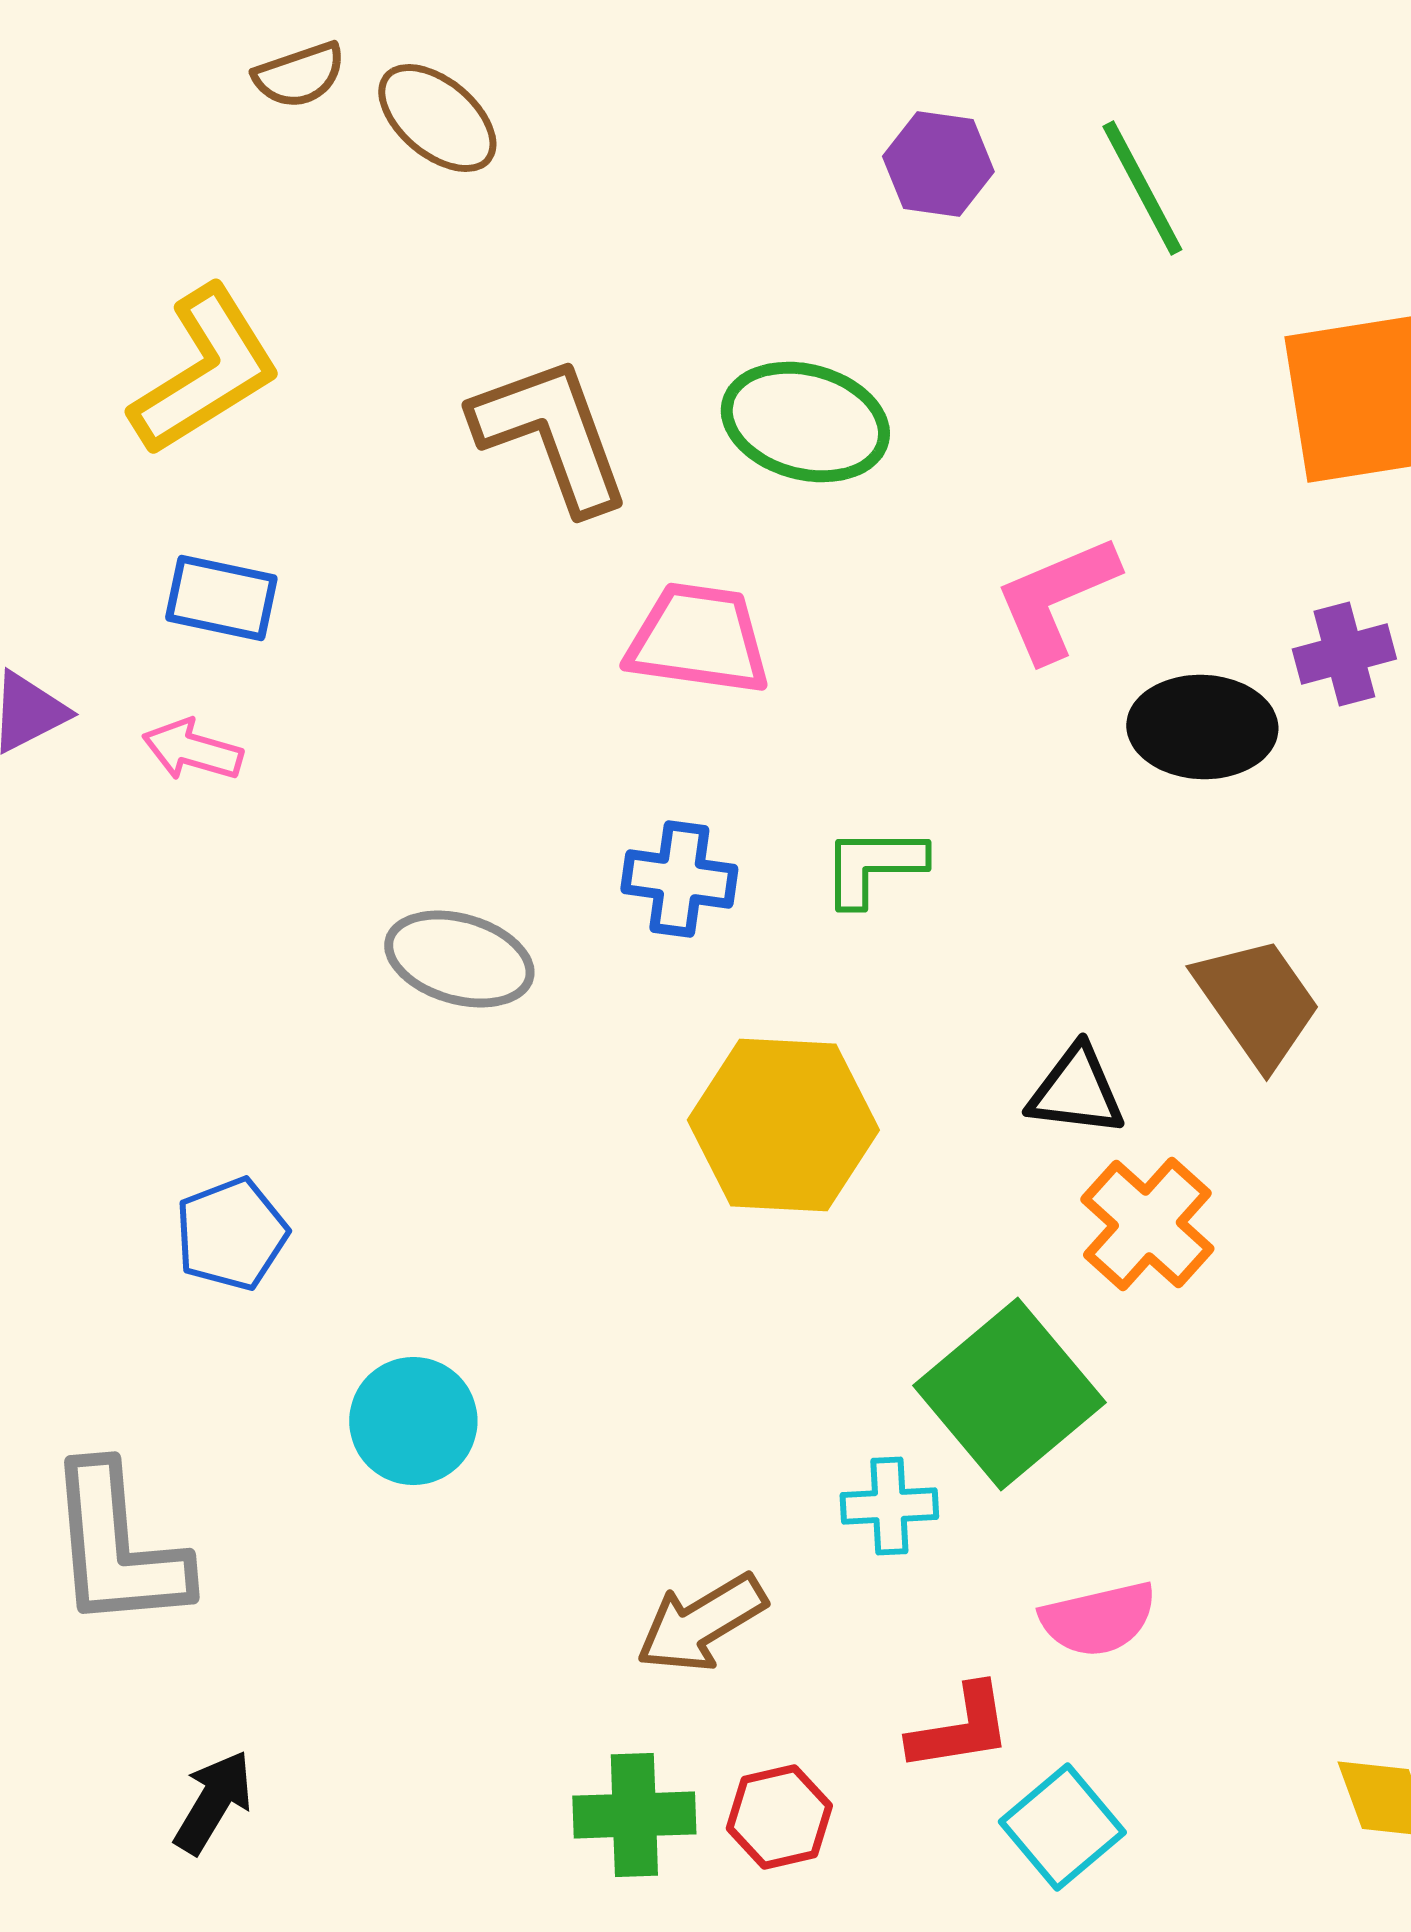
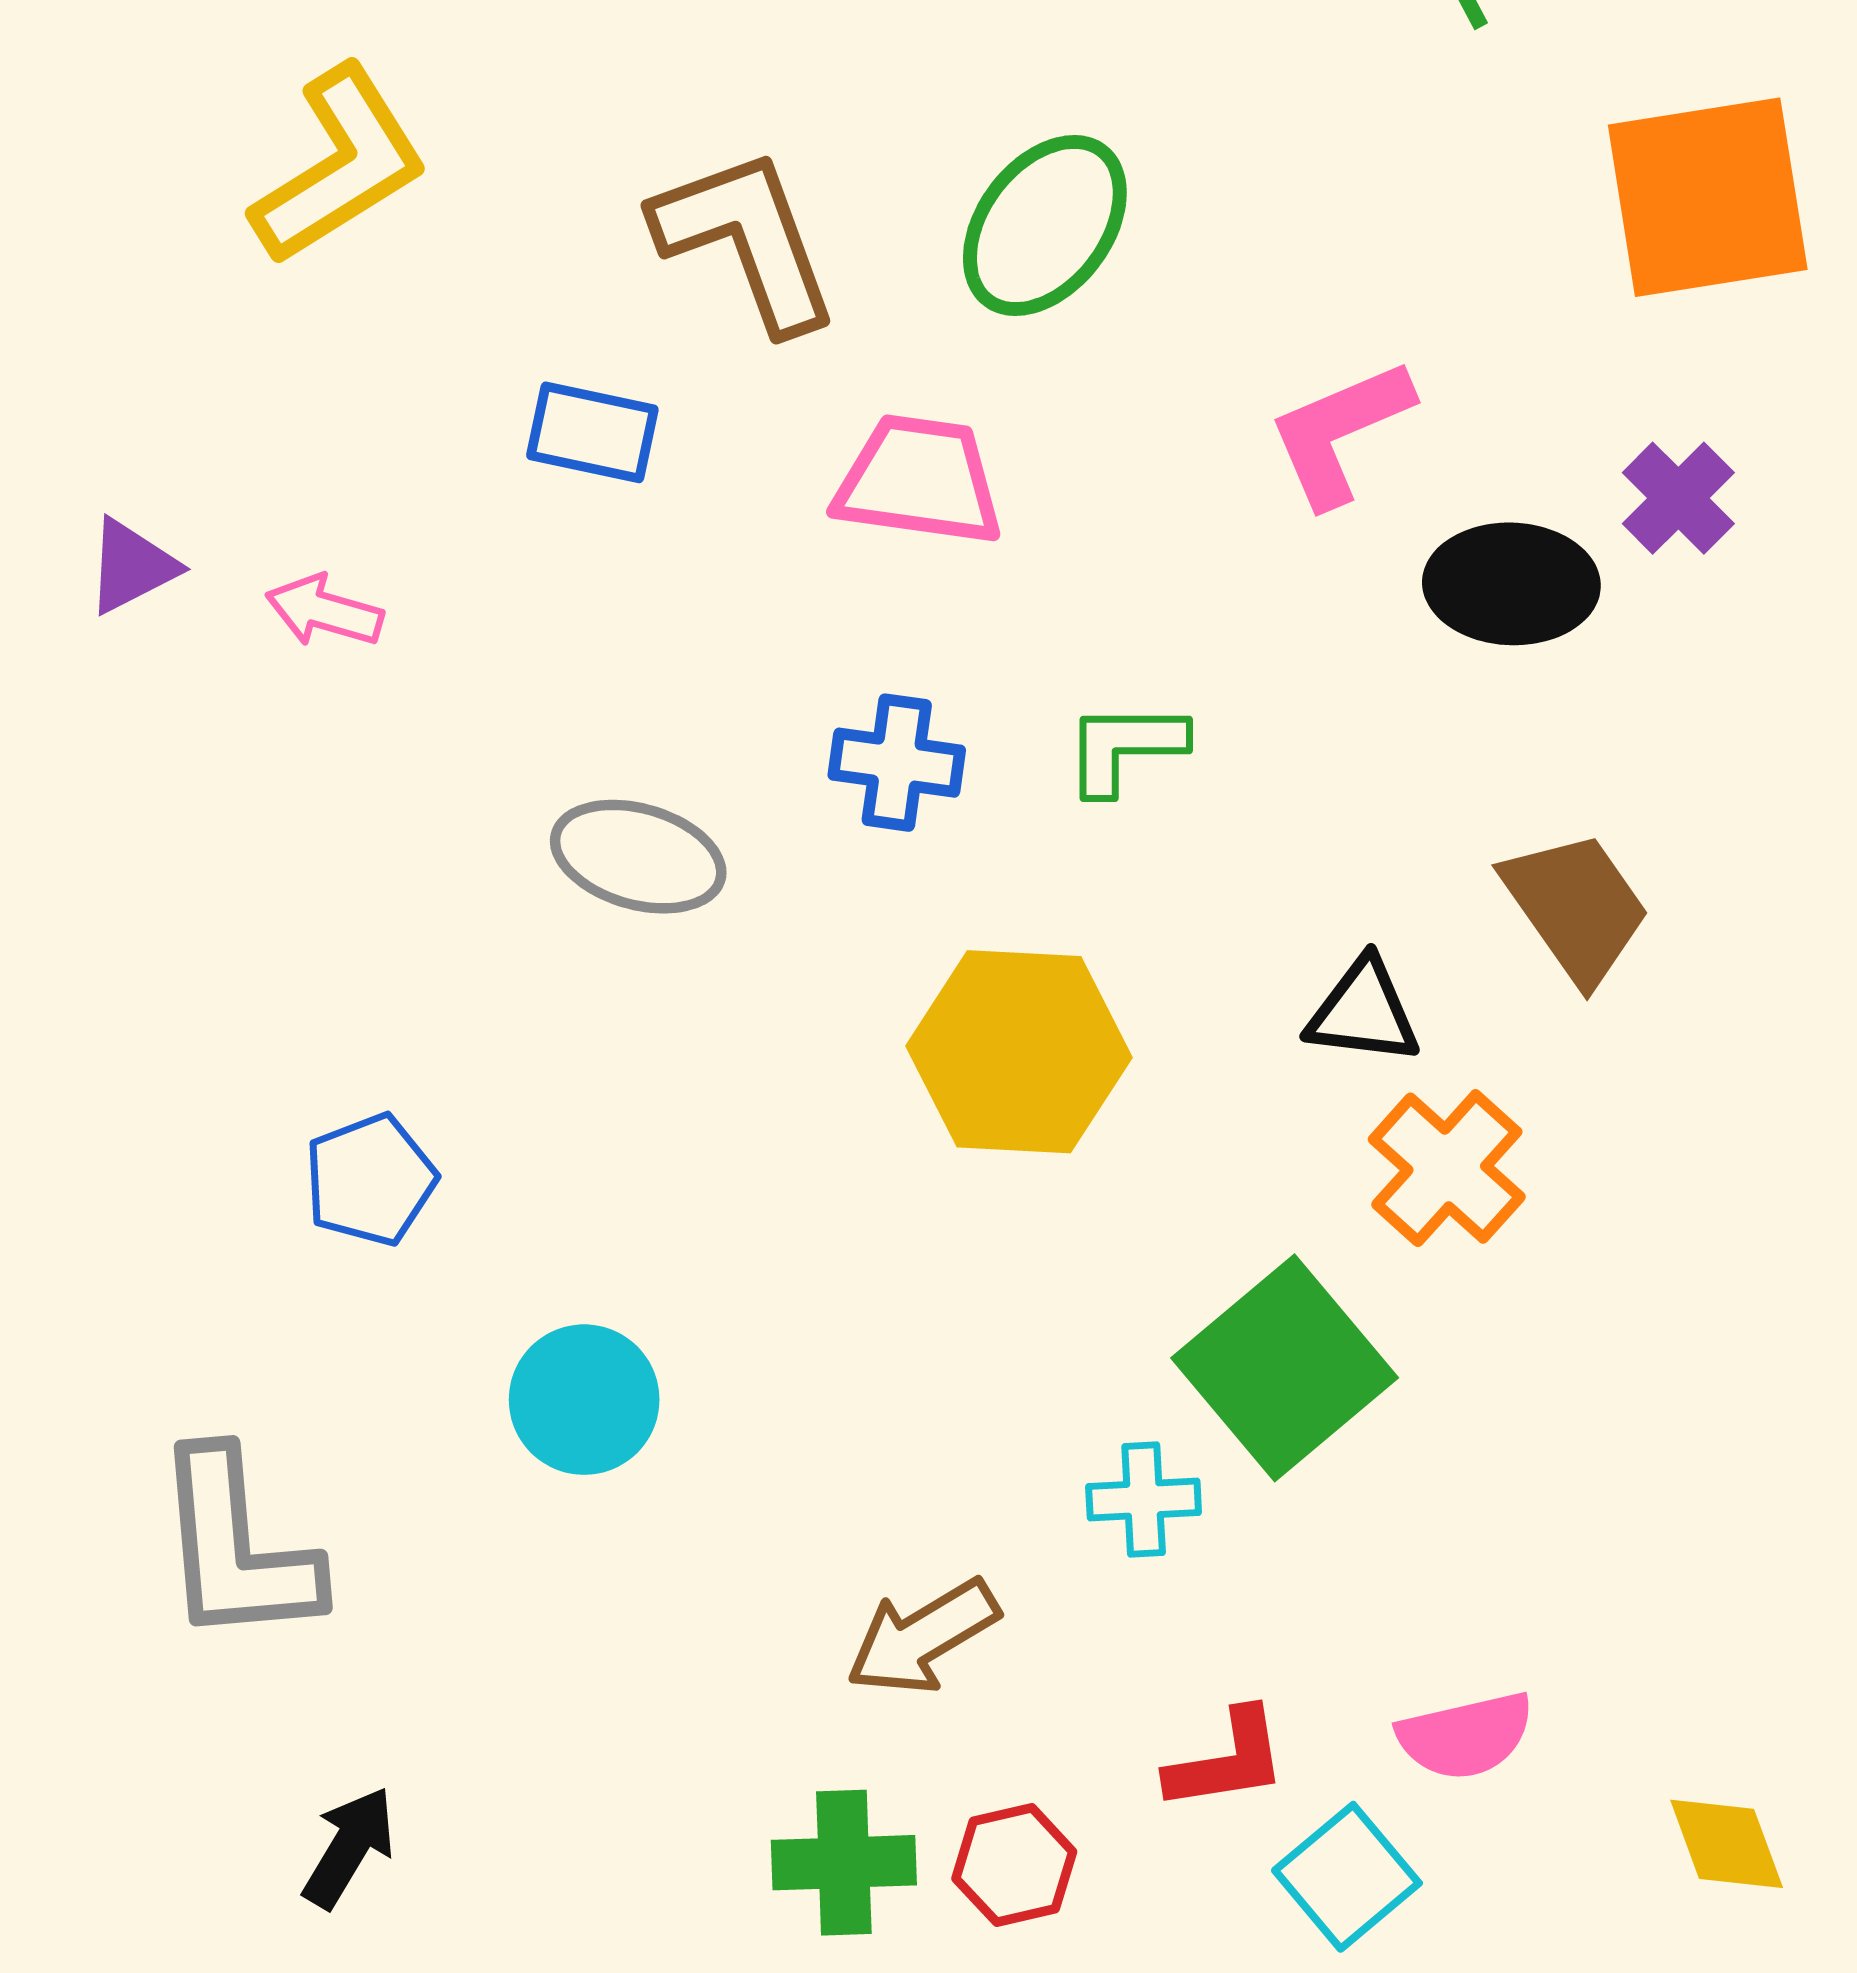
green ellipse: (805, 422) -> (1045, 225), turned -68
blue rectangle: (221, 598) -> (592, 432), moved
purple cross: (1344, 654) -> (1678, 498), turned -30
pink semicircle: (1098, 1619) -> (1466, 1736), moved

